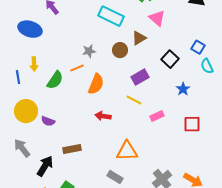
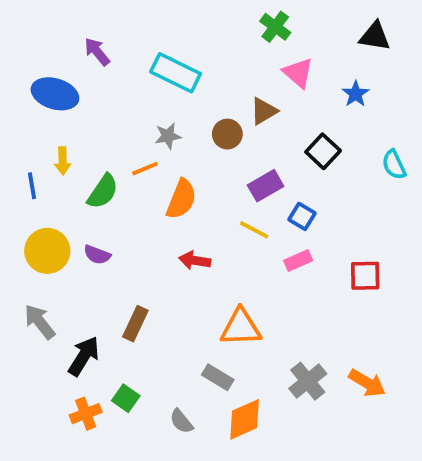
cyan rectangle: (111, 16) -> (176, 73), moved
blue square: (198, 47) -> (302, 216), moved
blue star: (183, 89) -> (356, 94), moved
purple semicircle: (48, 121) -> (97, 255), moved
brown rectangle: (72, 149) -> (135, 324), turned -54

